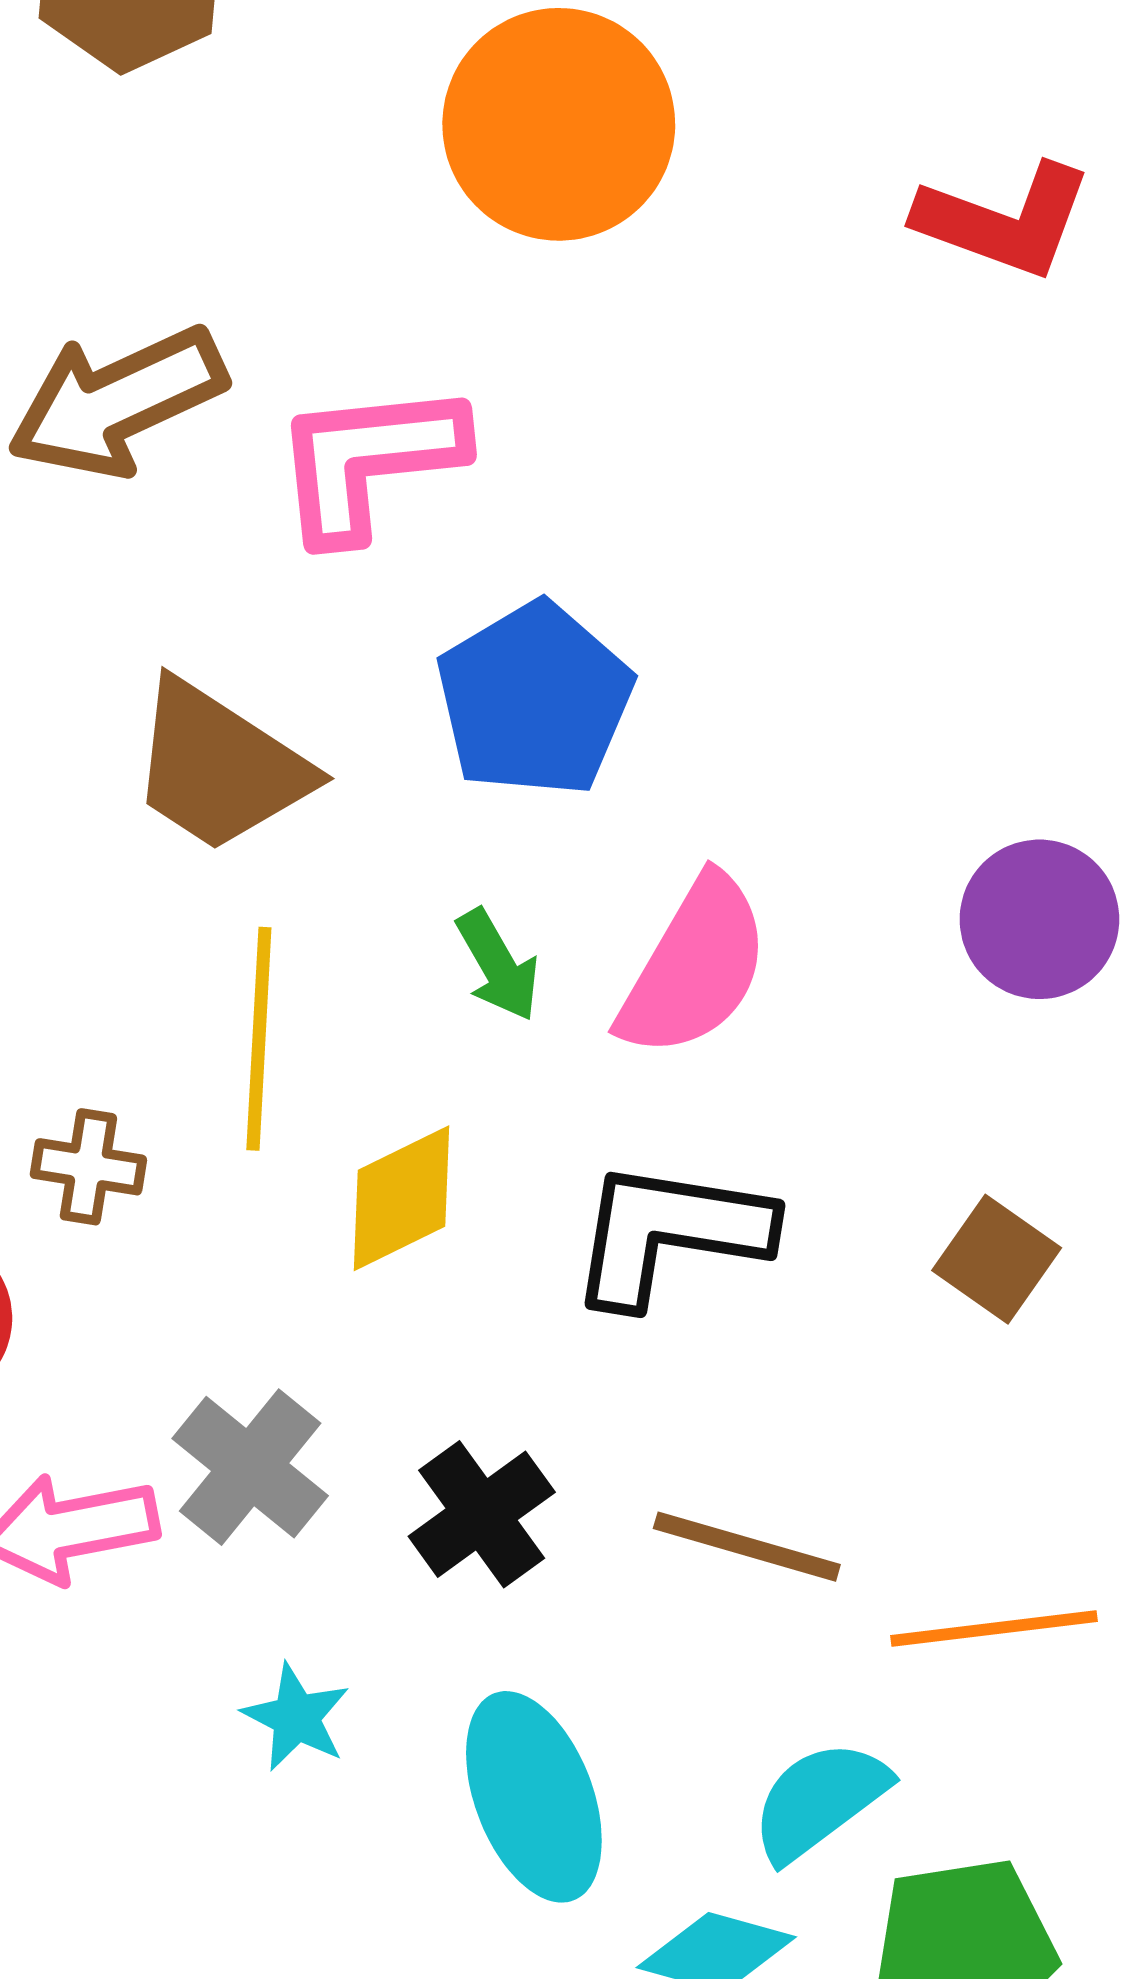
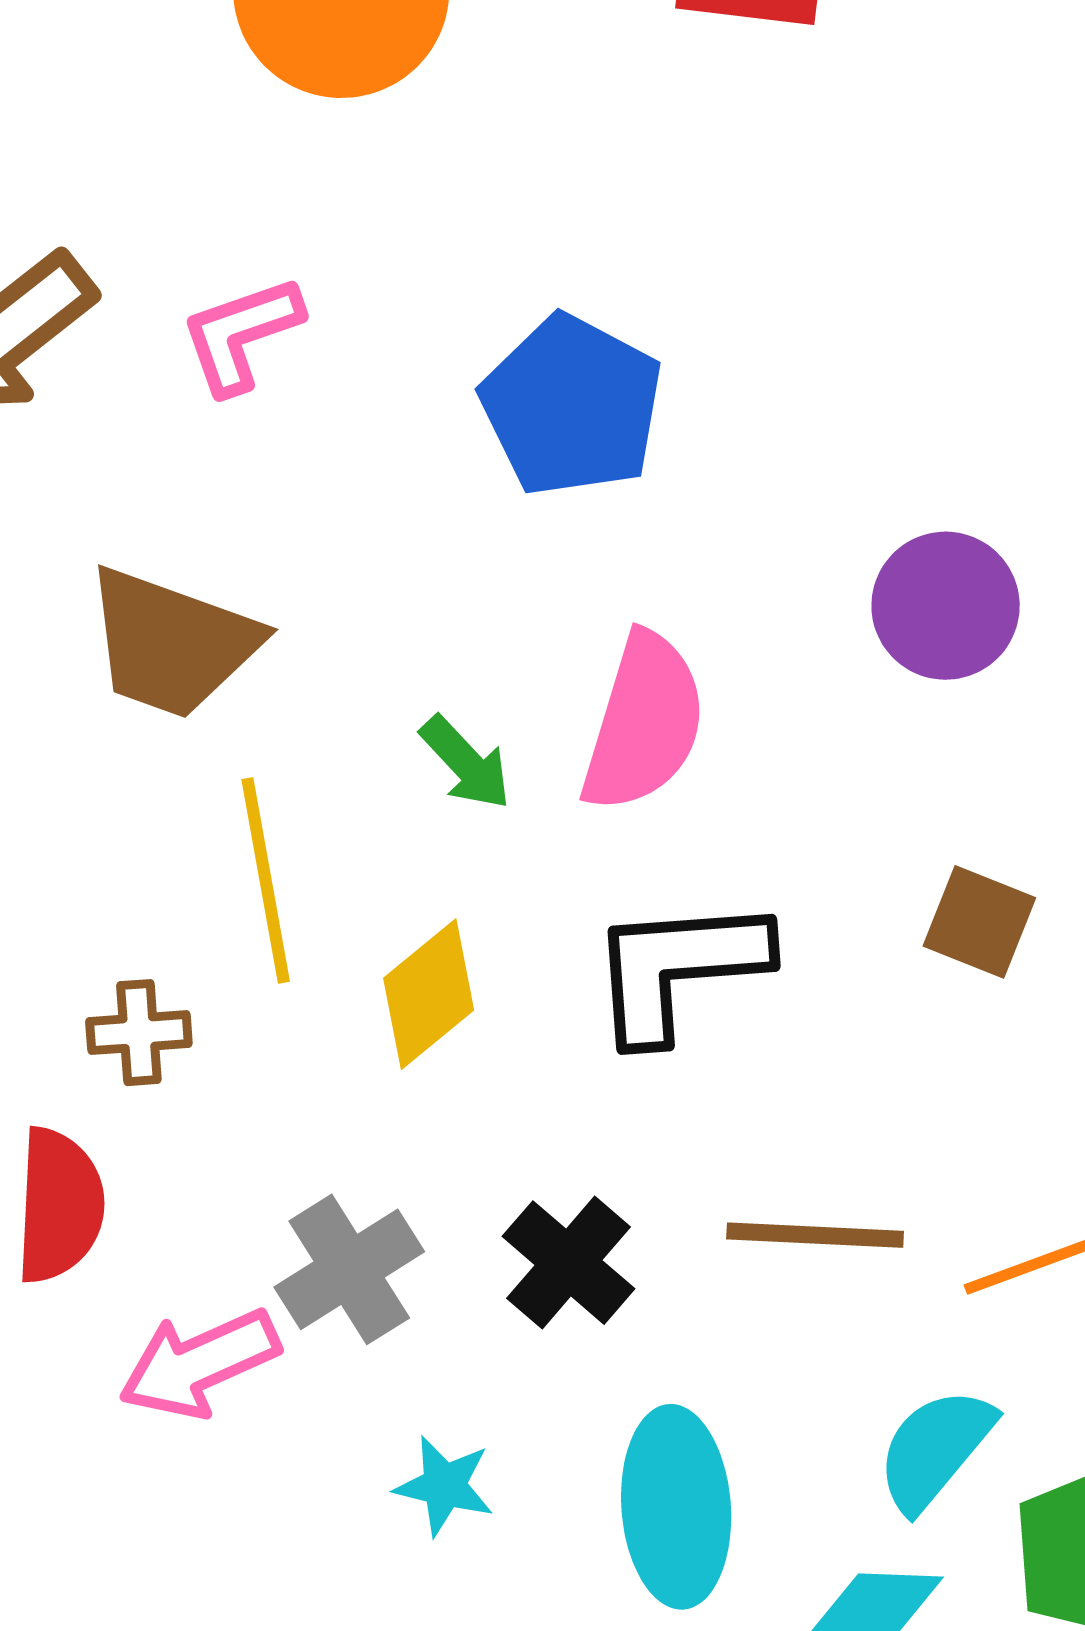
pink L-shape: (368, 461) -> (241, 334), size x0.7
blue pentagon: (535, 699) -> (572, 406), moved
gray cross: (250, 1467) -> (349, 1269), turned 32
cyan ellipse: (534, 1797) -> (676, 1507), turned 30

